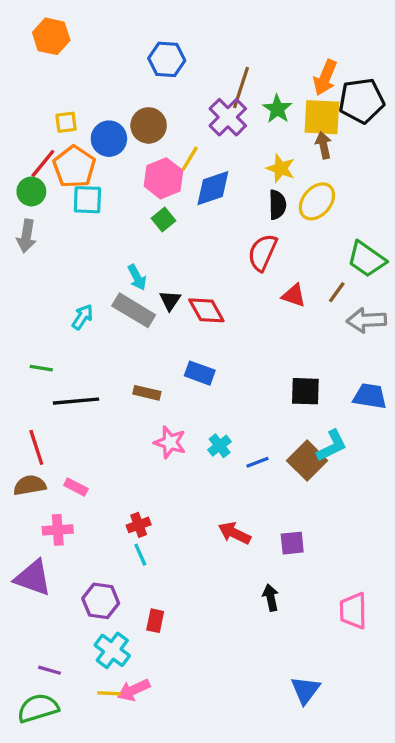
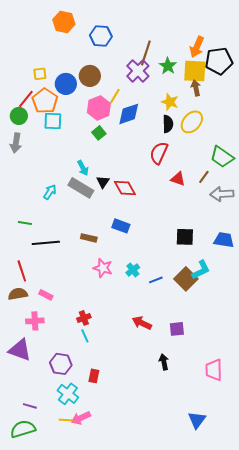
orange hexagon: (51, 36) -> (64, 22), moved
blue triangle: (305, 690) -> (197, 420), moved

